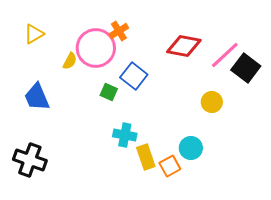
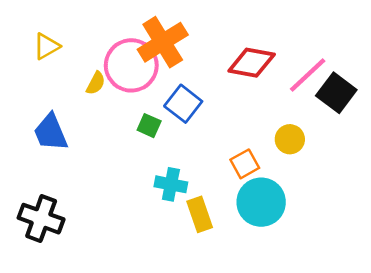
orange cross: (119, 31) -> (163, 42), size x1.8
cyan circle: (191, 148) -> (261, 202), size x1.5
orange square: (170, 166) -> (245, 164), moved

